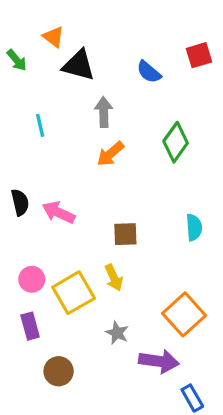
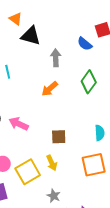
blue semicircle: (149, 72) -> (85, 44), moved
gray arrow: (104, 112) -> (56, 58), moved
orange square: (184, 314) -> (94, 165), moved, turned 30

